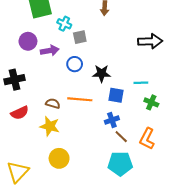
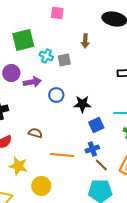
gray square: (80, 37) -> (64, 60), moved
blue square: (116, 95) -> (96, 125), turned -35
orange line: (80, 99) -> (62, 155), moved
yellow star: (50, 126) -> (18, 166), moved

